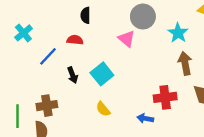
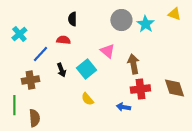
cyan star: (178, 33) -> (145, 24), moved
pink triangle: (127, 39) -> (107, 51), moved
brown arrow: (185, 63) -> (133, 64), moved
brown cross: (47, 106) -> (30, 80), moved

